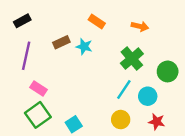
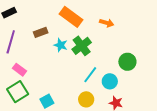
orange rectangle: (97, 22) -> (71, 17), size x1.6
cyan star: (84, 46) -> (61, 45), moved
green cross: (132, 59) -> (82, 46), moved

